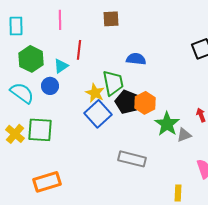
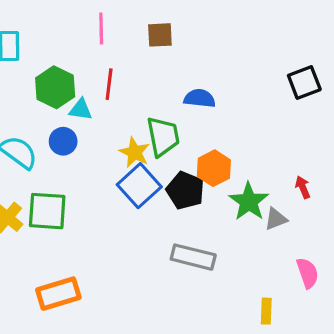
pink line: (60, 20) -> (101, 29), moved
green hexagon: (31, 59) -> (55, 87), moved
cyan triangle: (61, 66) -> (81, 110), turned 42
black pentagon: (127, 102) -> (185, 190), moved

